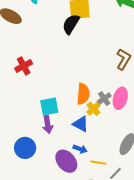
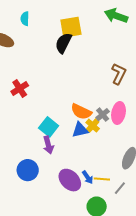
orange semicircle: (83, 94) -> (81, 112), turned 115
cyan square: (49, 106) -> (49, 127), turned -36
blue triangle: (81, 124) -> (80, 130), moved, turned -36
blue arrow: (80, 149) -> (88, 177), moved, turned 40

